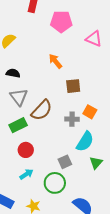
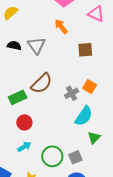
orange arrow: (55, 61) -> (61, 26), moved
brown square: (73, 86) -> (85, 50), moved
gray triangle: (19, 97) -> (36, 45), moved
gray cross: (72, 119) -> (72, 93), turned -32
gray square: (65, 162) -> (75, 157), moved

